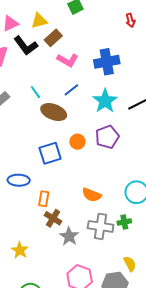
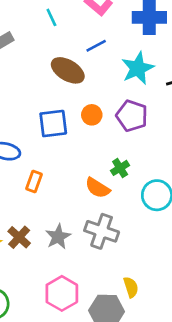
cyan line: (35, 92) -> (51, 17), moved
purple pentagon: (107, 137) -> (132, 116), turned 30
brown cross: (53, 218) -> (19, 237), moved
green cross: (124, 222) -> (120, 168), moved, turned -32

